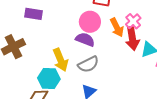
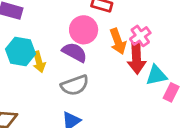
yellow arrow: (61, 60) -> (39, 62), moved, size x0.7
cyan hexagon: (49, 78) -> (20, 51), moved

